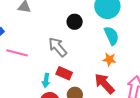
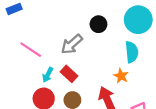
gray arrow: (58, 47) -> (72, 44), turned -110
pink line: (17, 53) -> (31, 50), moved

